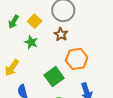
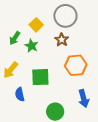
green arrow: (14, 22) -> (15, 38), moved
green square: (54, 77) -> (40, 77), moved, turned 30

